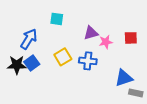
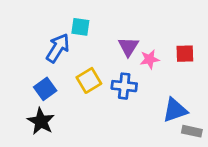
purple triangle: (91, 33) -> (128, 47), turned -42
blue arrow: (29, 39) -> (58, 48), moved
black star: (17, 65) -> (41, 121), moved, turned 30

